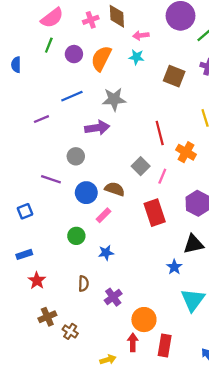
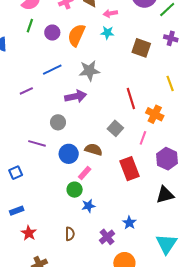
pink line: (162, 176) -> (143, 138), moved
green circle: (76, 236) -> (75, 190), moved
blue star: (174, 267) -> (129, 223), moved
purple cross: (113, 297) -> (107, 237), moved

